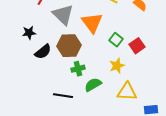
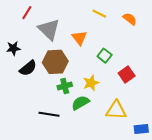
orange triangle: (92, 23) -> (79, 38), size x0.7
red square: (137, 46) -> (127, 74), moved
yellow star: (117, 66) -> (91, 83), moved

